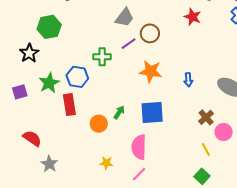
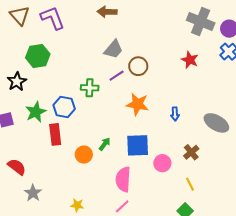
red star: (193, 17) -> (190, 60), moved
pink circle: (224, 132) -> (162, 163), moved
yellow star: (106, 163) -> (77, 205), moved

